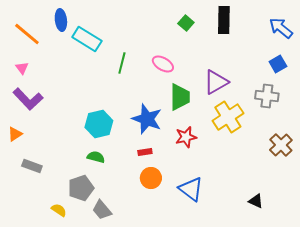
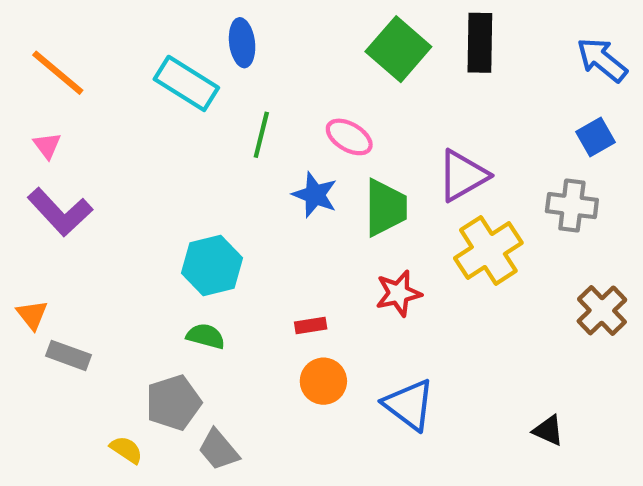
blue ellipse: (61, 20) -> (242, 43), moved
green square: (186, 23) -> (398, 49), size x1.8
blue star: (147, 119) -> (315, 195), moved, size x0.7
orange triangle: (15, 134) -> (32, 315), moved, turned -35

